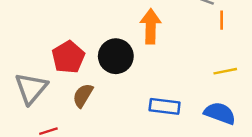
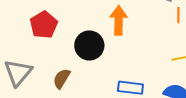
red pentagon: (68, 57) -> (44, 25), moved

